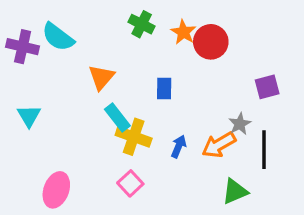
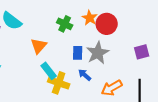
green cross: (142, 24) -> (65, 24), moved
gray star: (240, 124) -> (98, 53), moved, size x1.6
blue arrow: (179, 146) -> (85, 75), moved, turned -72

